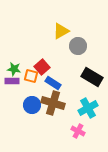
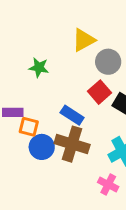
red square: (42, 67) -> (99, 92), moved
green star: (14, 69) -> (39, 68), moved
orange square: (31, 76) -> (29, 127), moved

